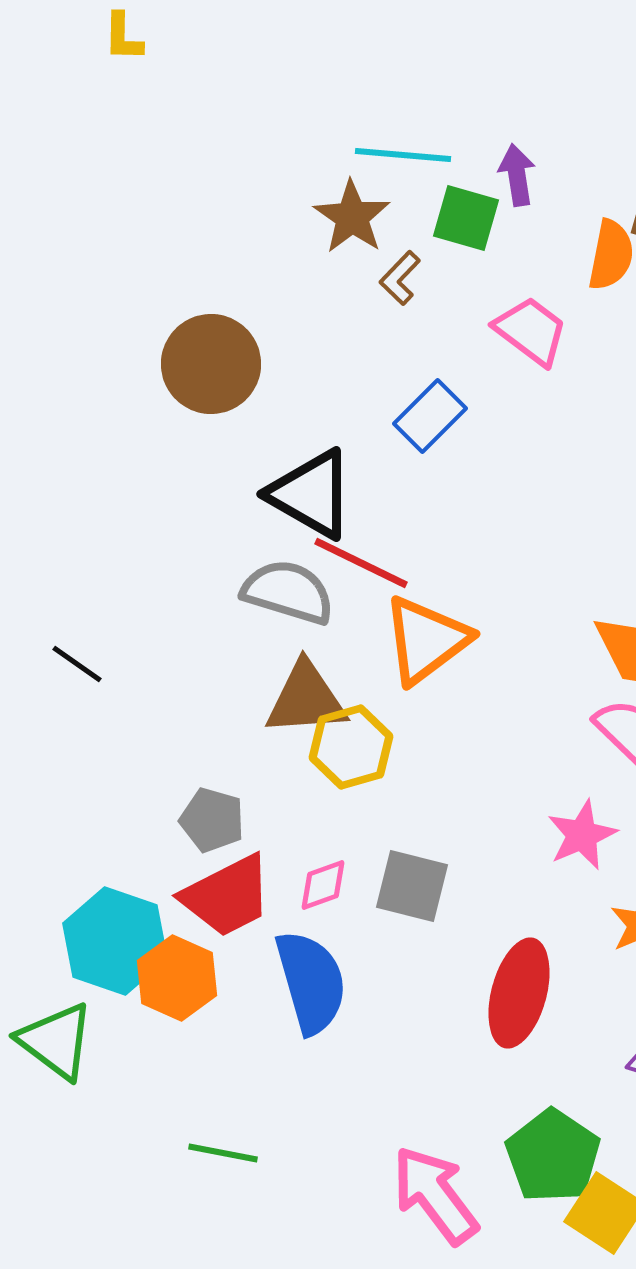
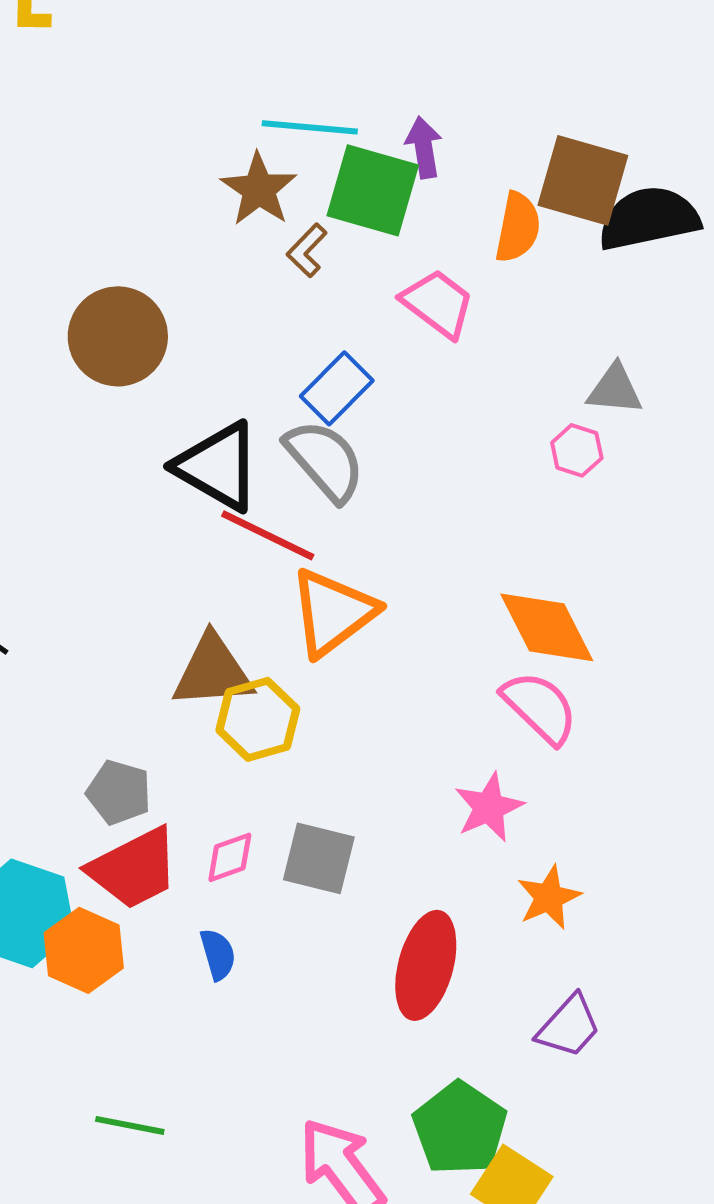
green square: (466, 218) -> (373, 190), size x1.4
gray semicircle: (288, 592) -> (325, 460), moved, turned 32
blue semicircle: (311, 982) -> (218, 954), size x0.5

